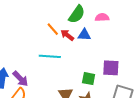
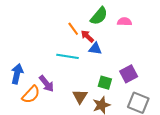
blue triangle: (84, 35) -> (95, 49), moved
purple square: (111, 68) -> (129, 74), turned -36
purple arrow: (20, 79) -> (47, 84), moved

